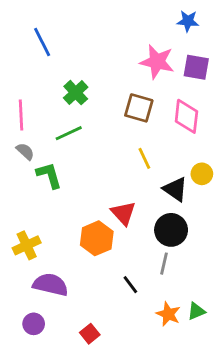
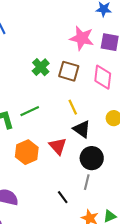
green cross: (76, 93) -> (41, 67), moved
green line: (69, 133) -> (30, 111), moved
black triangle: (175, 189) -> (82, 129), moved
orange hexagon: (97, 238) -> (27, 152), moved

